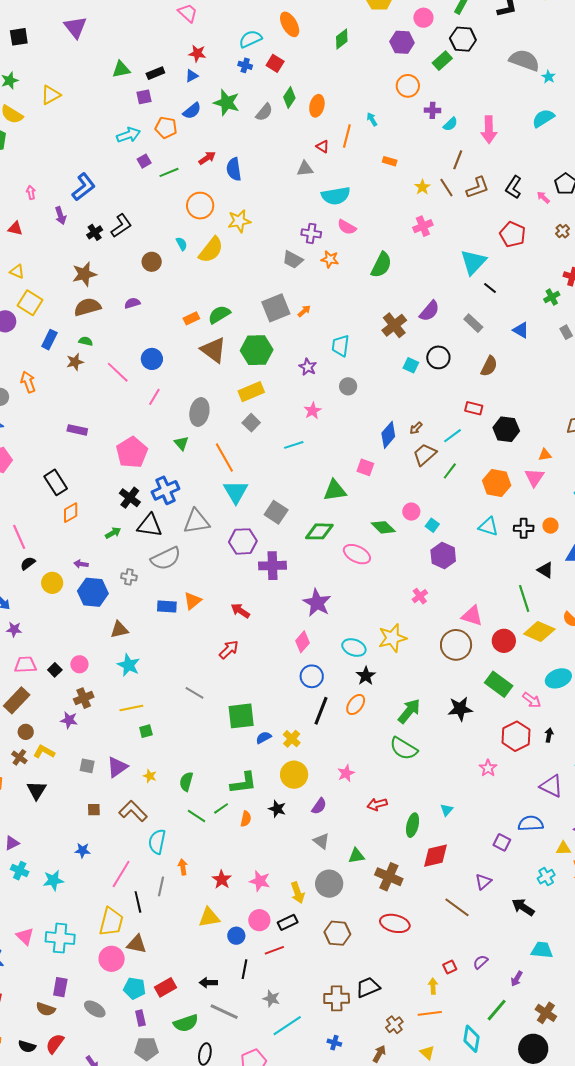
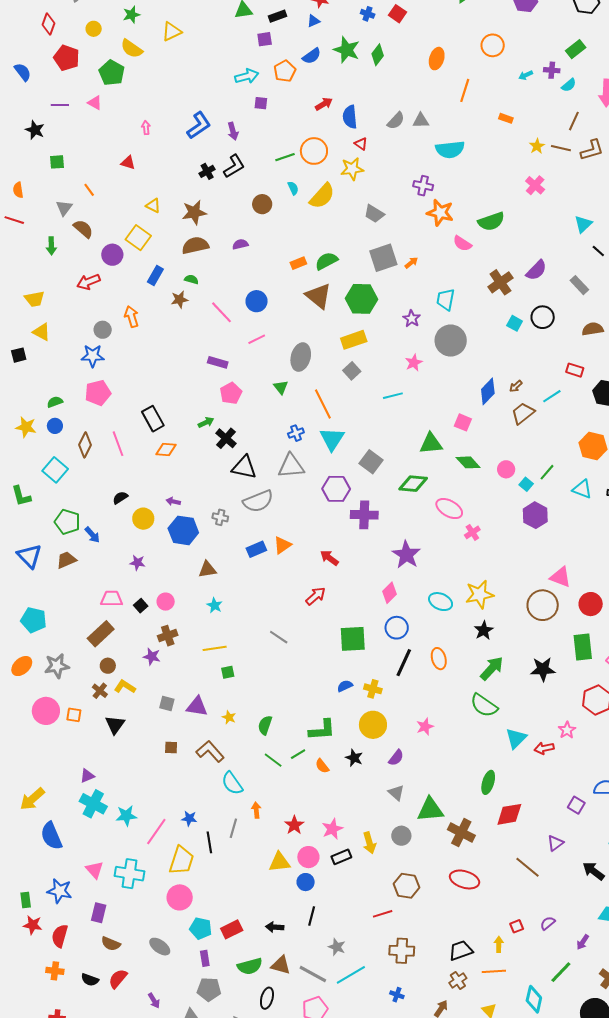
green rectangle: (442, 61) -> (576, 49), moved
orange circle: (408, 86) -> (493, 45), moved
green diamond: (289, 98) -> (378, 55), moved
gray semicircle: (264, 112) -> (396, 121), moved
cyan arrow: (372, 119) -> (526, 75), moved, turned -88
orange pentagon: (166, 128) -> (285, 71), turned 30
red triangle: (323, 146) -> (361, 144), moved
purple square: (144, 161) -> (261, 103), turned 32
green line: (169, 172) -> (285, 157), moved
brown line: (446, 188) -> (561, 148), turned -48
purple arrow: (60, 216) -> (233, 131), moved
pink cross: (423, 226) -> (535, 185), turned -30
pink semicircle: (347, 227) -> (462, 243), moved
orange star: (330, 259) -> (440, 213), size x1.5
gray trapezoid: (293, 260) -> (374, 214), moved
cyan triangle: (473, 262) -> (583, 224), size x0.7
green semicircle: (381, 265) -> (491, 221), turned 40
yellow triangle: (17, 271) -> (153, 206), moved
brown semicircle: (489, 366) -> (593, 329), turned -130
gray circle: (348, 386) -> (451, 341), size x1.8
pink line: (154, 397) -> (257, 339), turned 30
purple rectangle: (77, 430) -> (218, 362), moved
pink pentagon: (132, 452) -> (231, 393), size x0.7
green line: (450, 471) -> (547, 472), moved
blue cross: (165, 490) -> (296, 433), moved, size x0.6
orange diamond: (71, 513) -> (166, 450), turned 30
green diamond: (383, 527) -> (468, 462), moved
green arrow: (113, 533) -> (206, 422), moved
pink line: (19, 537) -> (118, 444), moved
pink cross: (420, 596) -> (472, 532), moved
blue rectangle: (167, 606) -> (256, 549), turned -30
purple star: (14, 629) -> (137, 563), moved
cyan star: (129, 665) -> (215, 605), size x0.7
black star: (366, 676) -> (484, 630), moved
green rectangle: (499, 684) -> (583, 647), turned 44
orange ellipse: (356, 705) -> (439, 659), turned -55
green square: (241, 716) -> (353, 639), moved
yellow cross: (292, 739) -> (373, 689), turned -30
purple triangle: (117, 767) -> (197, 706), turned 40
red arrow: (377, 804) -> (544, 748), moved
cyan triangle: (447, 810) -> (516, 738), moved, size x1.6
orange semicircle: (246, 819) -> (322, 766), turned 126
cyan semicircle: (157, 842) -> (232, 783), turned -50
blue star: (82, 850) -> (189, 818), moved
green triangle: (356, 856) -> (430, 810), size x1.6
cyan cross: (20, 871) -> (93, 804), size x1.5
pink line: (121, 874) -> (156, 832), moved
pink star: (260, 881) -> (332, 829), turned 30
gray circle: (329, 884) -> (401, 836), size x0.7
pink circle: (259, 920) -> (308, 857), moved
black rectangle: (288, 922) -> (341, 857), moved
brown triangle: (137, 944) -> (281, 965), moved
red line: (274, 950) -> (383, 914), moved
purple rectangle: (60, 987) -> (99, 913), moved
black trapezoid: (368, 987) -> (461, 950), moved
gray line: (224, 1012) -> (313, 974), moved

